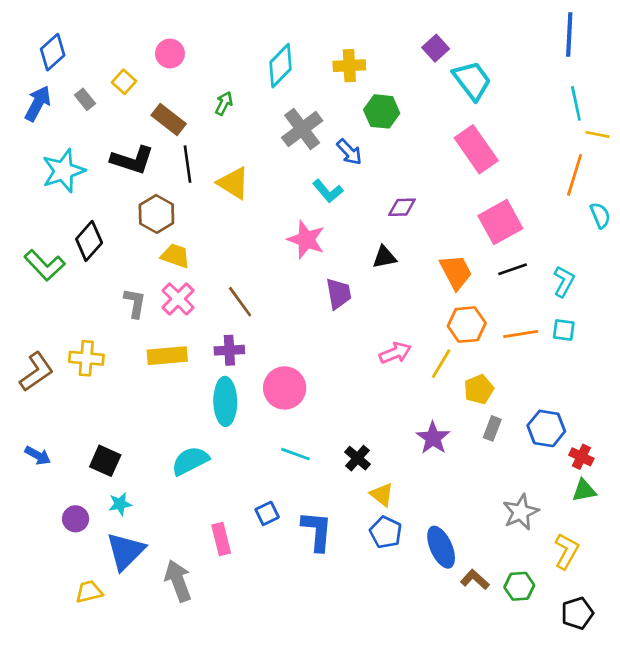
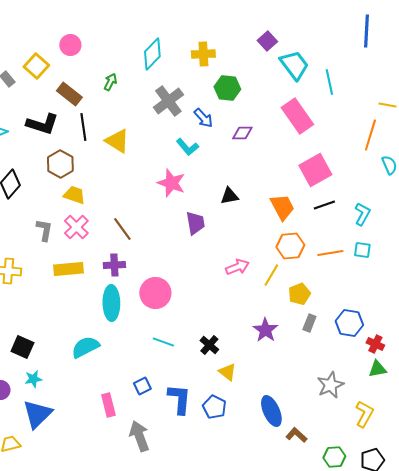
yellow square: (124, 82) -> (36, 66), size x1.4
cyan line: (576, 103) -> (329, 82), moved
purple diamond: (402, 207) -> (242, 133), moved
blue pentagon: (386, 532) -> (214, 407), moved
gray arrow: (178, 581) -> (139, 436), moved
green hexagon: (519, 586) -> (334, 457), moved

